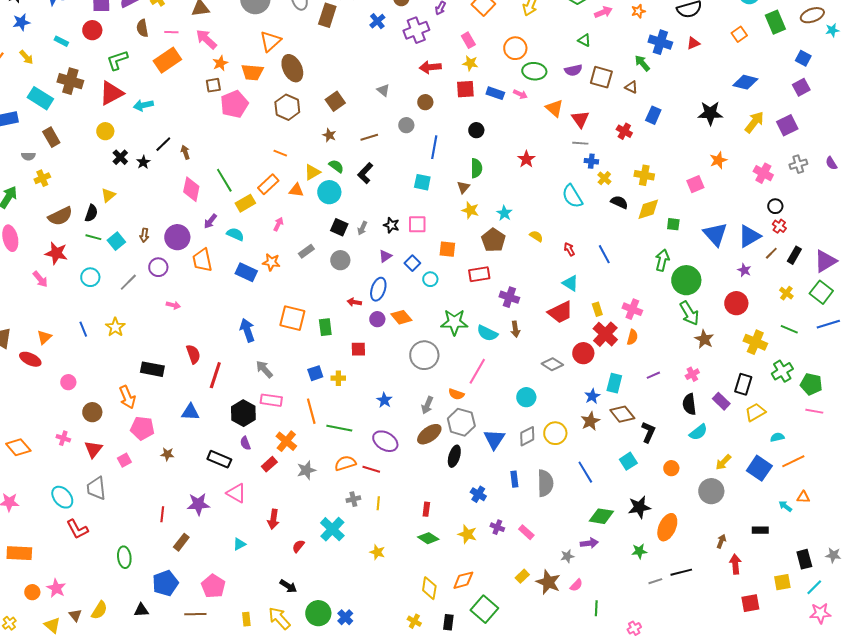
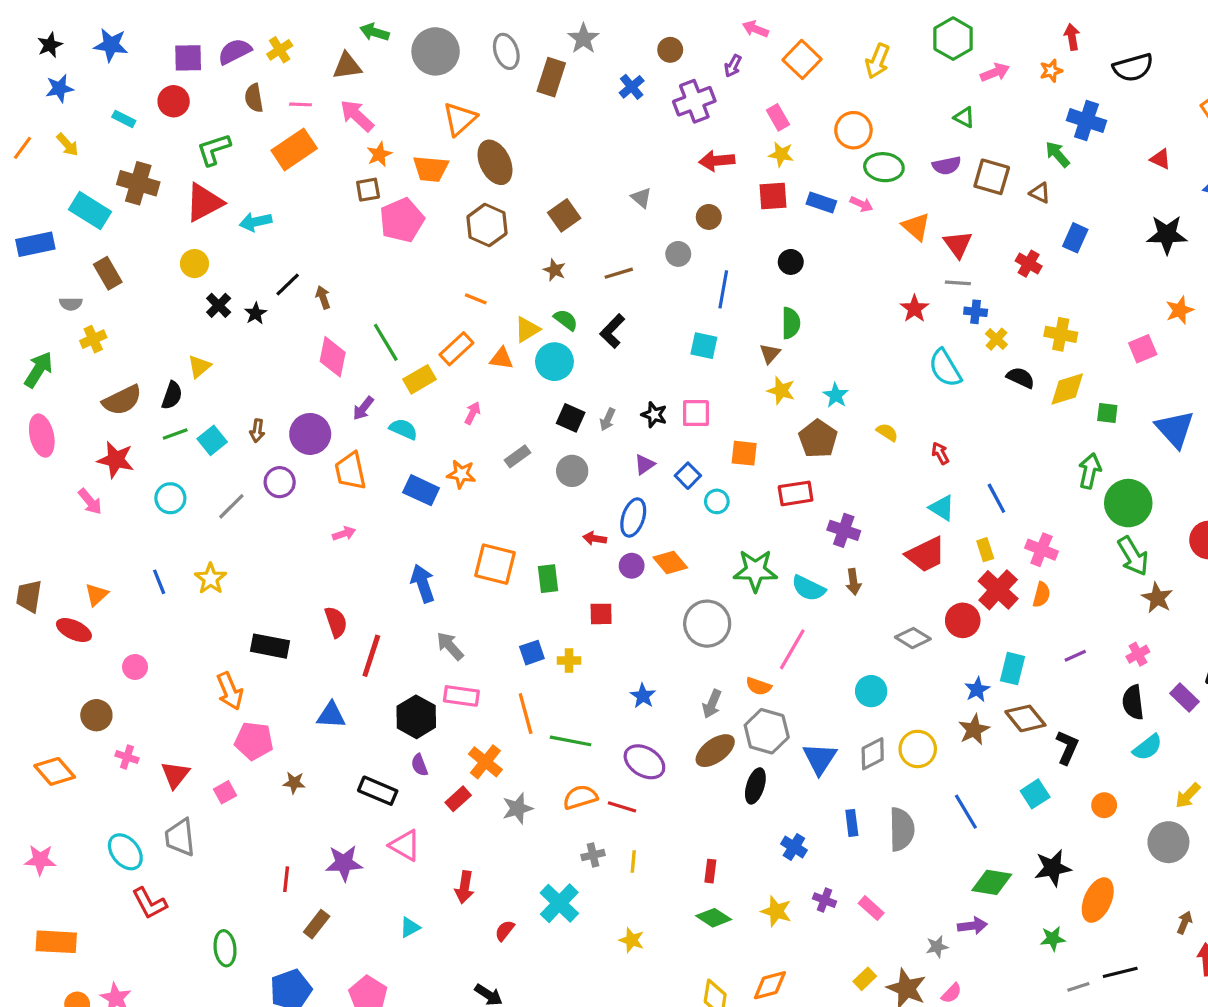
red triangle: (693, 43) -> (1160, 159), moved, turned 48
red star: (526, 159) -> (914, 309), moved
green line: (93, 237) -> (175, 434), turned -35
blue line: (604, 254) -> (996, 498), moved
pink arrow: (173, 305) -> (344, 534), moved, turned -32
brown circle: (92, 412) -> (96, 715), moved

